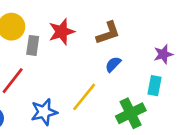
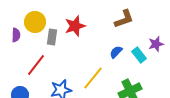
brown L-shape: (108, 33) -> (124, 19), moved
cyan rectangle: (155, 86) -> (139, 55), moved, turned -49

